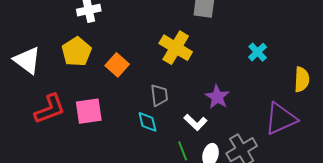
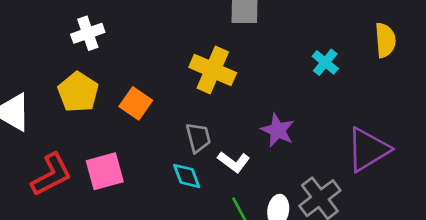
yellow semicircle: (302, 79) -> (385, 40), moved
white L-shape: (195, 122) -> (234, 162), moved

